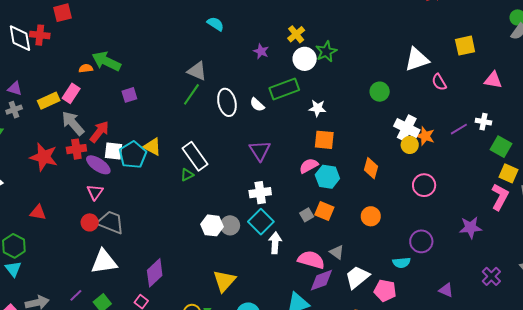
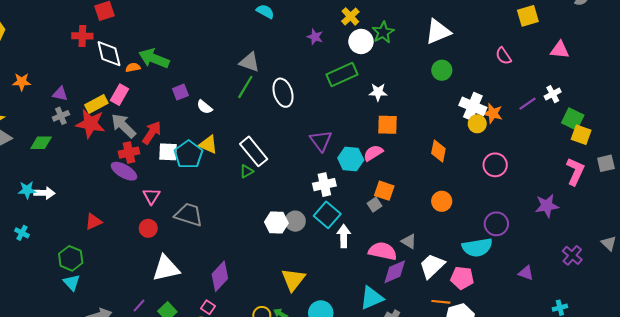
white diamond: (20, 38) -> (109, 54), moved
white triangle: (417, 59) -> (438, 32), moved
white semicircle: (257, 105) -> (205, 107), moved
white cross: (483, 122) -> (553, 94), turned -35
red star: (44, 157) -> (90, 124), moved
purple ellipse: (98, 165) -> (124, 171), moved
yellow square: (509, 173) -> (581, 135), moved
cyan hexagon: (327, 177) -> (351, 159), moved
orange square: (324, 211) -> (384, 191), moved
red triangle: (38, 212) -> (93, 222), turned -30
gray trapezoid: (111, 222) -> (189, 215), moved
cyan semicircle: (401, 263) -> (477, 247), size x1.6

